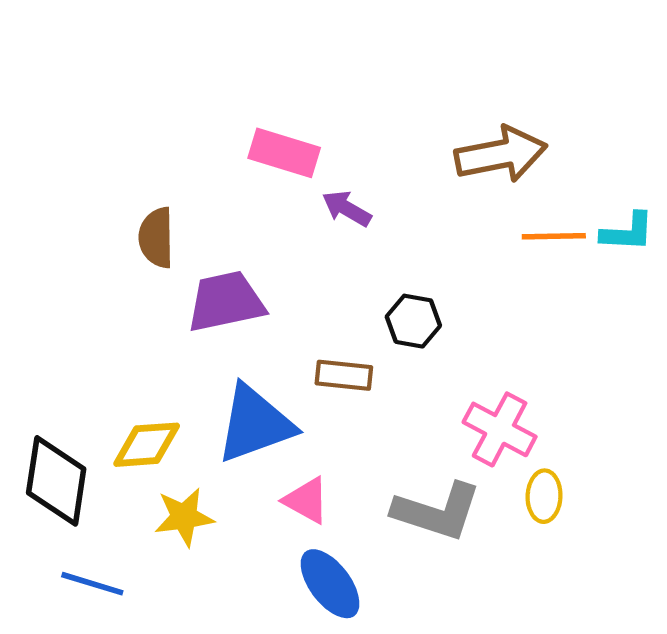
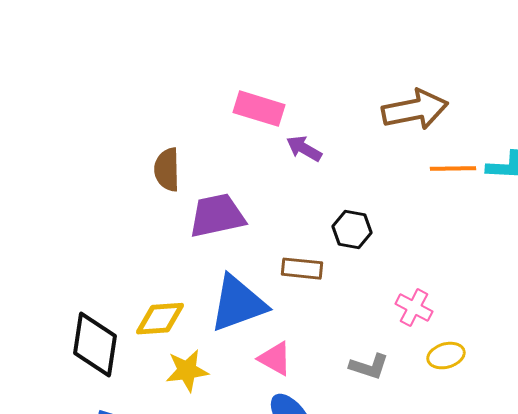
pink cross: (500, 429) -> (414, 308), size x0.7
yellow ellipse: (544, 496) -> (446, 356), turned 72
gray L-shape: (437, 511) -> (369, 367), size x0.6

